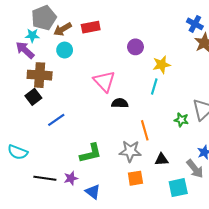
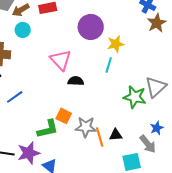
purple circle: (135, 47) -> (91, 27), size x1.6
green star: (181, 120) -> (135, 97), size x1.6
orange line: (145, 130) -> (100, 137), moved
purple star: (71, 178) -> (29, 153), size x1.6
orange square: (135, 178) -> (64, 116), moved, turned 35

